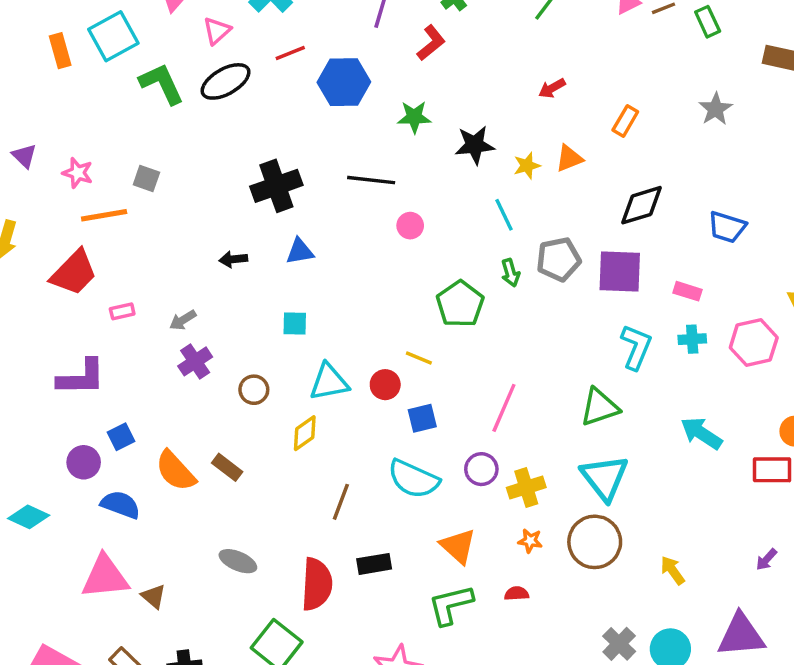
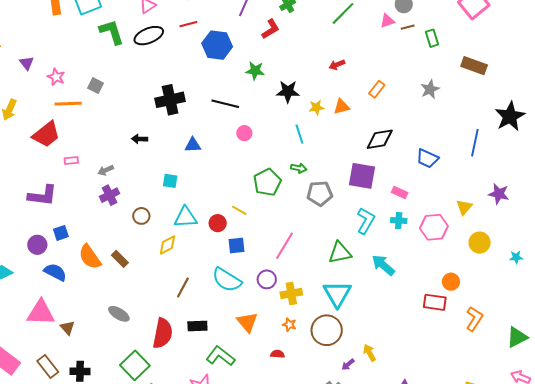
blue triangle: (300, 251) -> (193, 145), moved
gray pentagon: (559, 259) -> (320, 193), moved
green arrow: (510, 273) -> (299, 168), turned -70
cyan arrow: (701, 433) -> (383, 265), moved
purple arrow: (766, 560) -> (348, 364), moved
green L-shape: (451, 605) -> (221, 356), moved, turned 44

